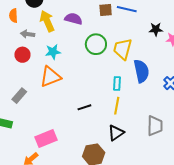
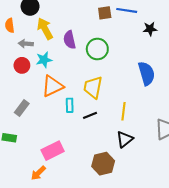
purple semicircle: (73, 19) -> (70, 40), moved, turned -114
black star: (156, 29) -> (150, 29), moved
yellow trapezoid: (123, 49) -> (93, 87), moved
cyan star: (53, 52) -> (44, 60), moved
cyan rectangle: (117, 84) -> (70, 105), moved

